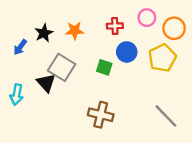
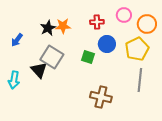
black star: (44, 33) -> (48, 28), moved
brown cross: (101, 115) -> (101, 97), moved
gray line: (166, 116) -> (140, 80), moved, turned 50

